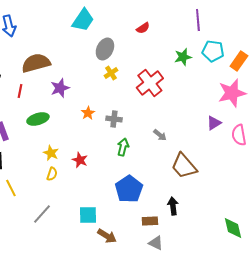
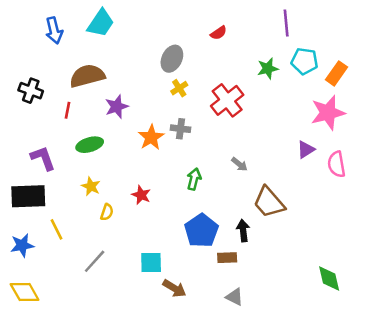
cyan trapezoid: (83, 20) -> (101, 23), moved
orange star: (88, 113) -> (151, 137), size x1.5
gray cross: (114, 119) -> (181, 129), moved
yellow star: (51, 153) -> (91, 186), moved
black arrow: (173, 206) -> (243, 231), moved
brown rectangle: (150, 221) -> (227, 258), moved

